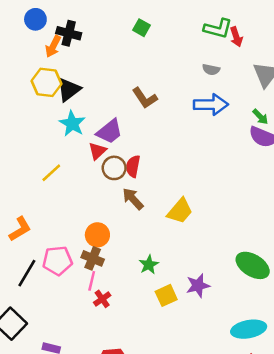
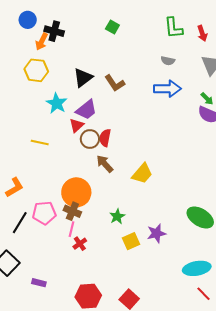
green L-shape: (218, 28) -> (173, 28), turned 70
red arrow: (236, 37) -> (202, 33), moved
black triangle: (69, 90) -> (83, 78), moved
yellow line: (51, 173) -> (40, 143), turned 54
orange circle: (97, 235) -> (76, 192), size x1.5

